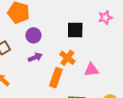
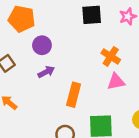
black square: (75, 30) -> (92, 15), moved
orange cross: (67, 58) -> (111, 56), moved

